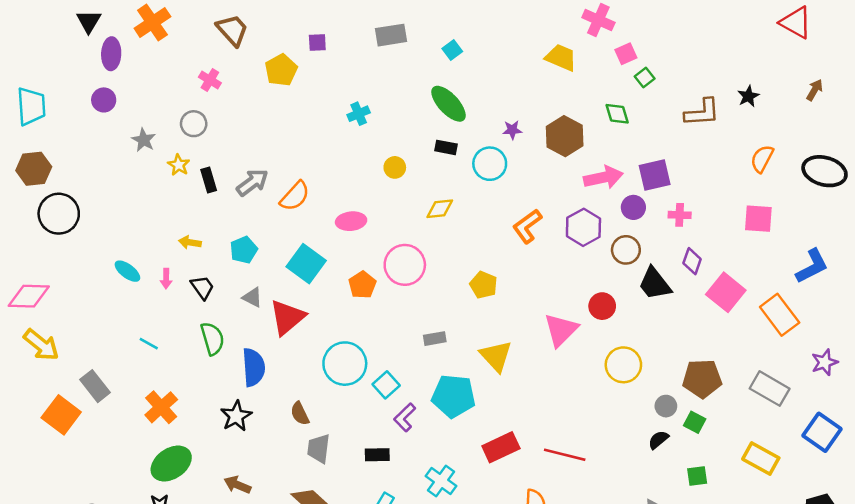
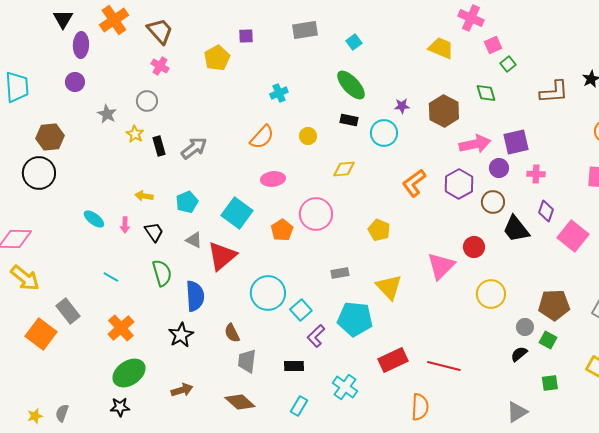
brown trapezoid: (232, 30) -> (160, 31), moved
brown hexagon: (34, 169) -> (50, 137), moved
orange semicircle: (295, 196) -> (262, 137), moved
brown arrow: (237, 485) -> (182, 390), turned 140

